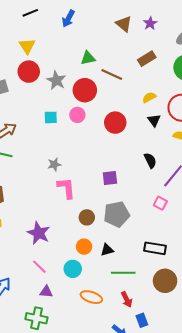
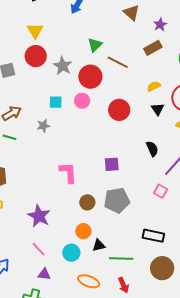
purple star: (150, 23) -> (160, 25), moved
green triangle: (88, 58) -> (95, 45), turned -35
gray star: (54, 164) -> (43, 126), moved
black triangle: (107, 250) -> (99, 245), moved

